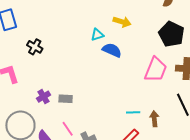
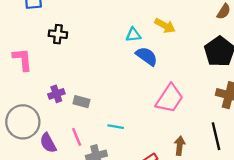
black cross: (35, 47) -> (58, 34), turned -35
pink trapezoid: (156, 70) -> (170, 98), moved
cyan line: (133, 112) -> (116, 127), moved

